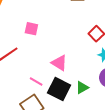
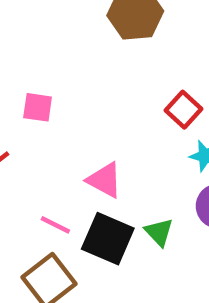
green triangle: (82, 88) -> (159, 232), turned -40

